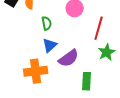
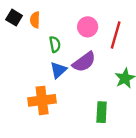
red line: (99, 28) -> (116, 35), moved
purple semicircle: (69, 58) -> (84, 62), moved

